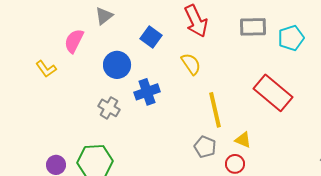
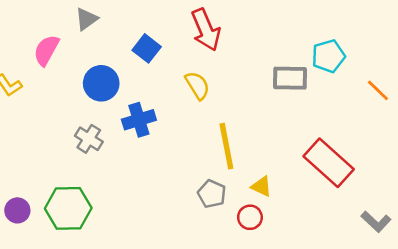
gray rectangle: (253, 27) -> (290, 78), moved
red rectangle: (273, 93) -> (329, 163), moved

